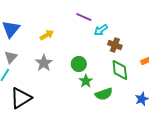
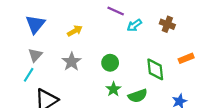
brown cross: (115, 45) -> (167, 24), moved
green star: (86, 81) -> (113, 89), moved

